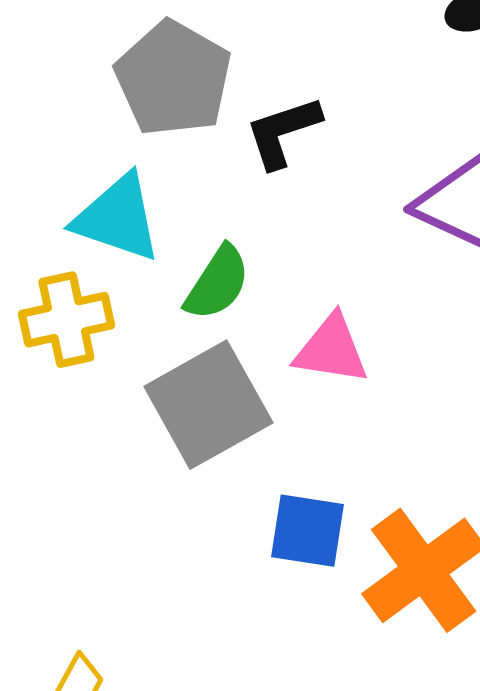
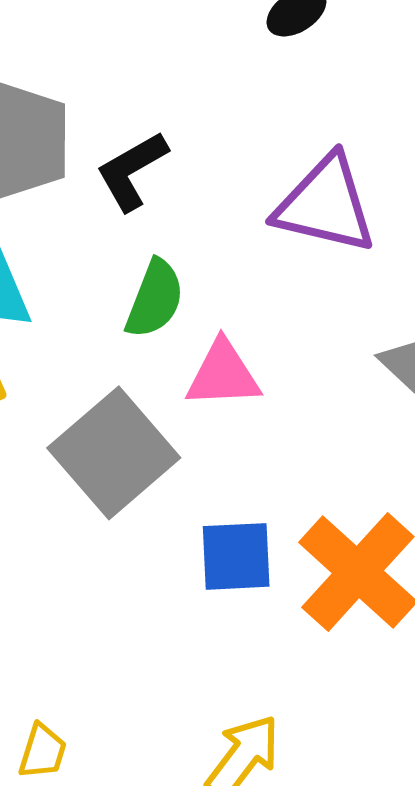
green semicircle: (217, 283) -> (155, 299), moved

